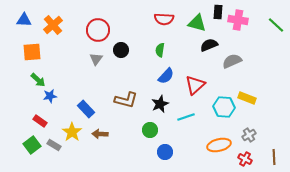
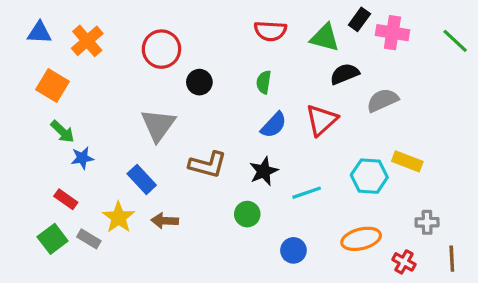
black rectangle: (218, 12) -> (359, 19), turned 32
orange square: (32, 52) -> (53, 85), turned 36
gray triangle: (96, 59) -> (158, 125), moved, size x1.6
red triangle: (195, 85) -> (321, 120), moved
gray cross: (249, 135) -> (427, 222), moved, turned 32
blue circle: (165, 152) -> (293, 250), moved

